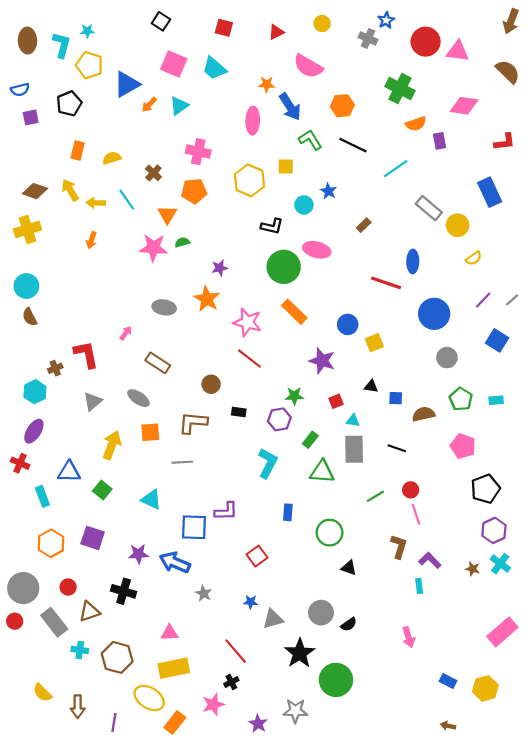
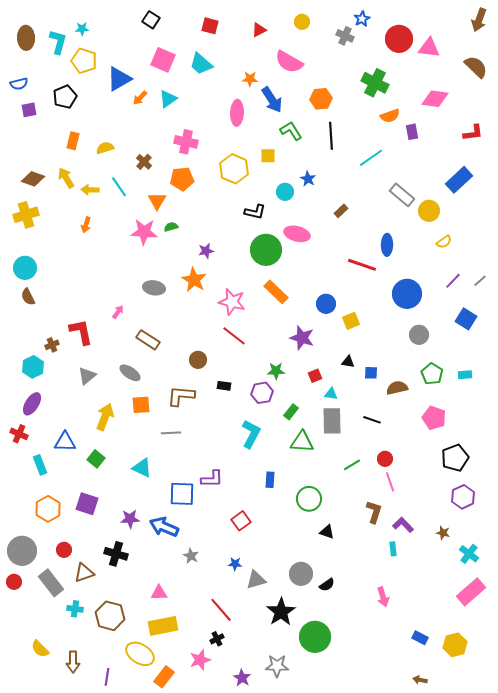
black line: (353, 145) -> (331, 136), turned 60
blue rectangle: (490, 192) -> (459, 180), turned 72
cyan cross: (500, 564) -> (469, 554), moved

